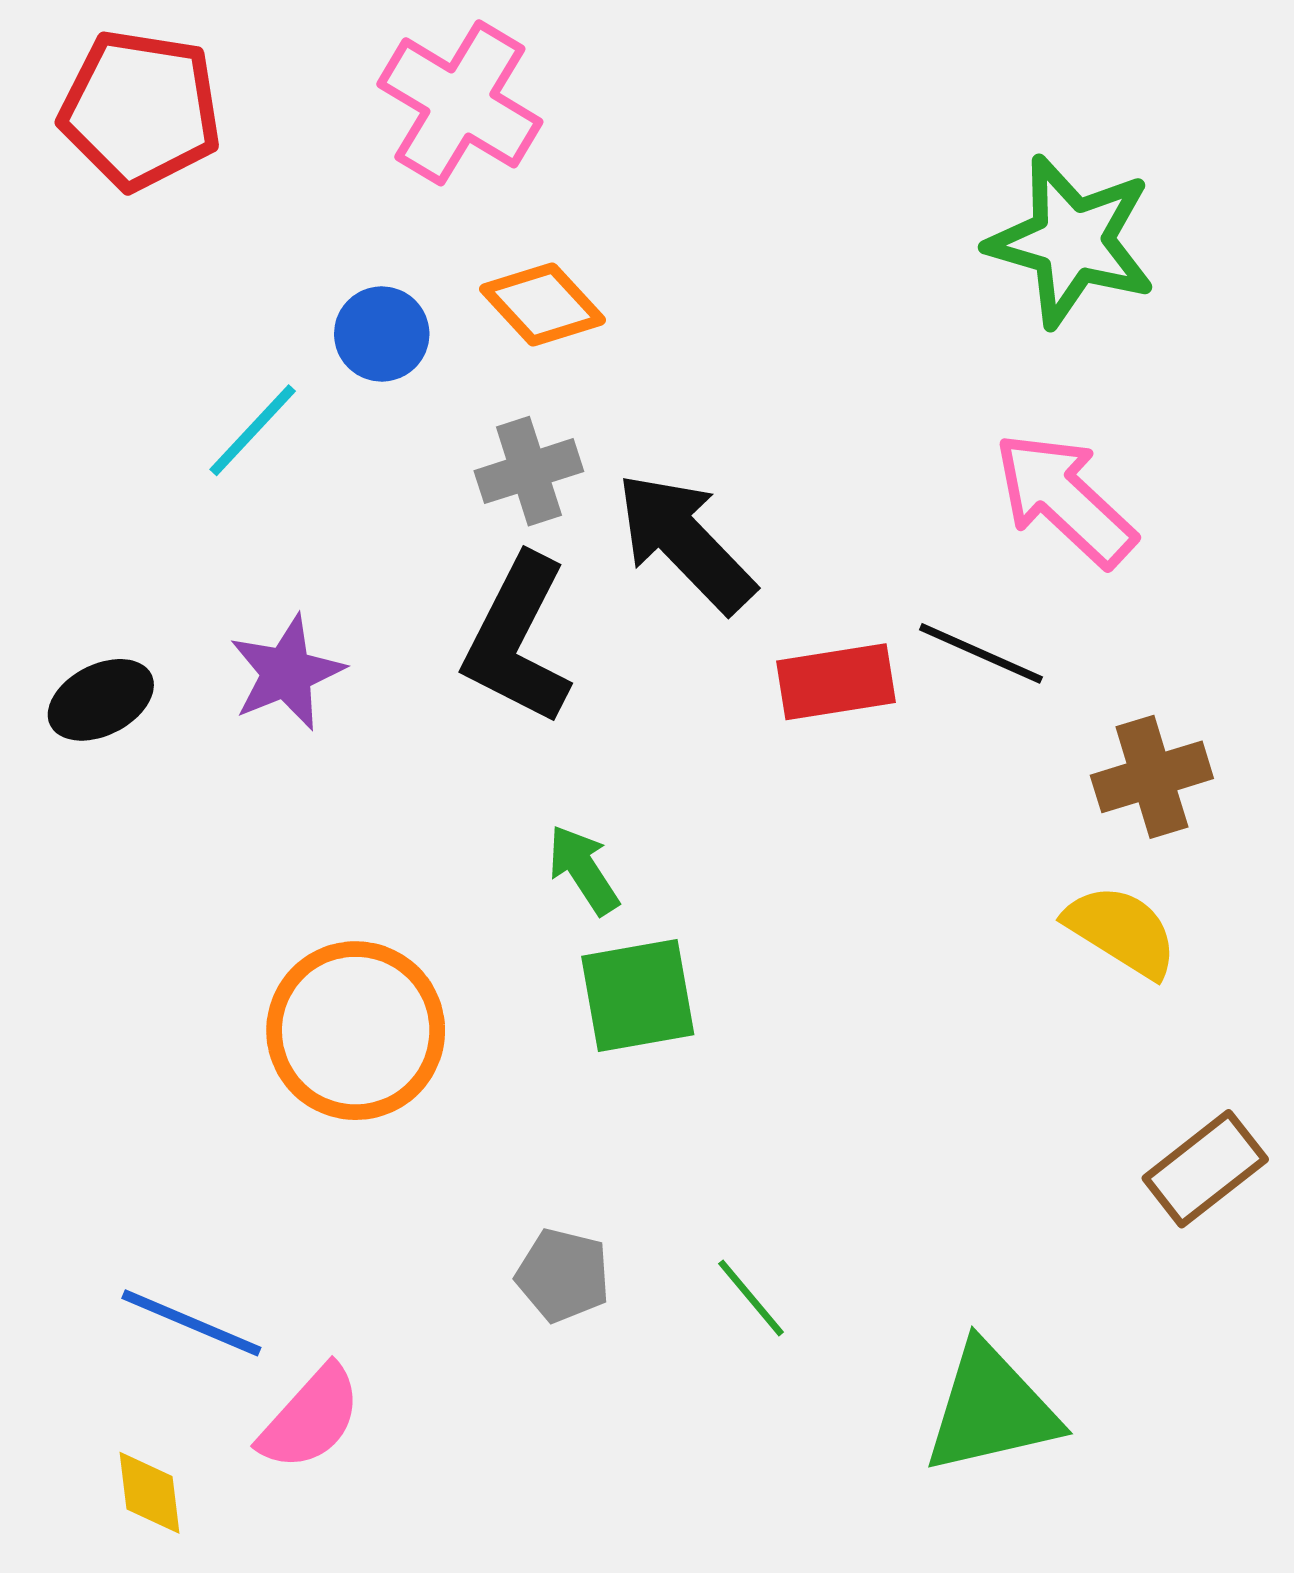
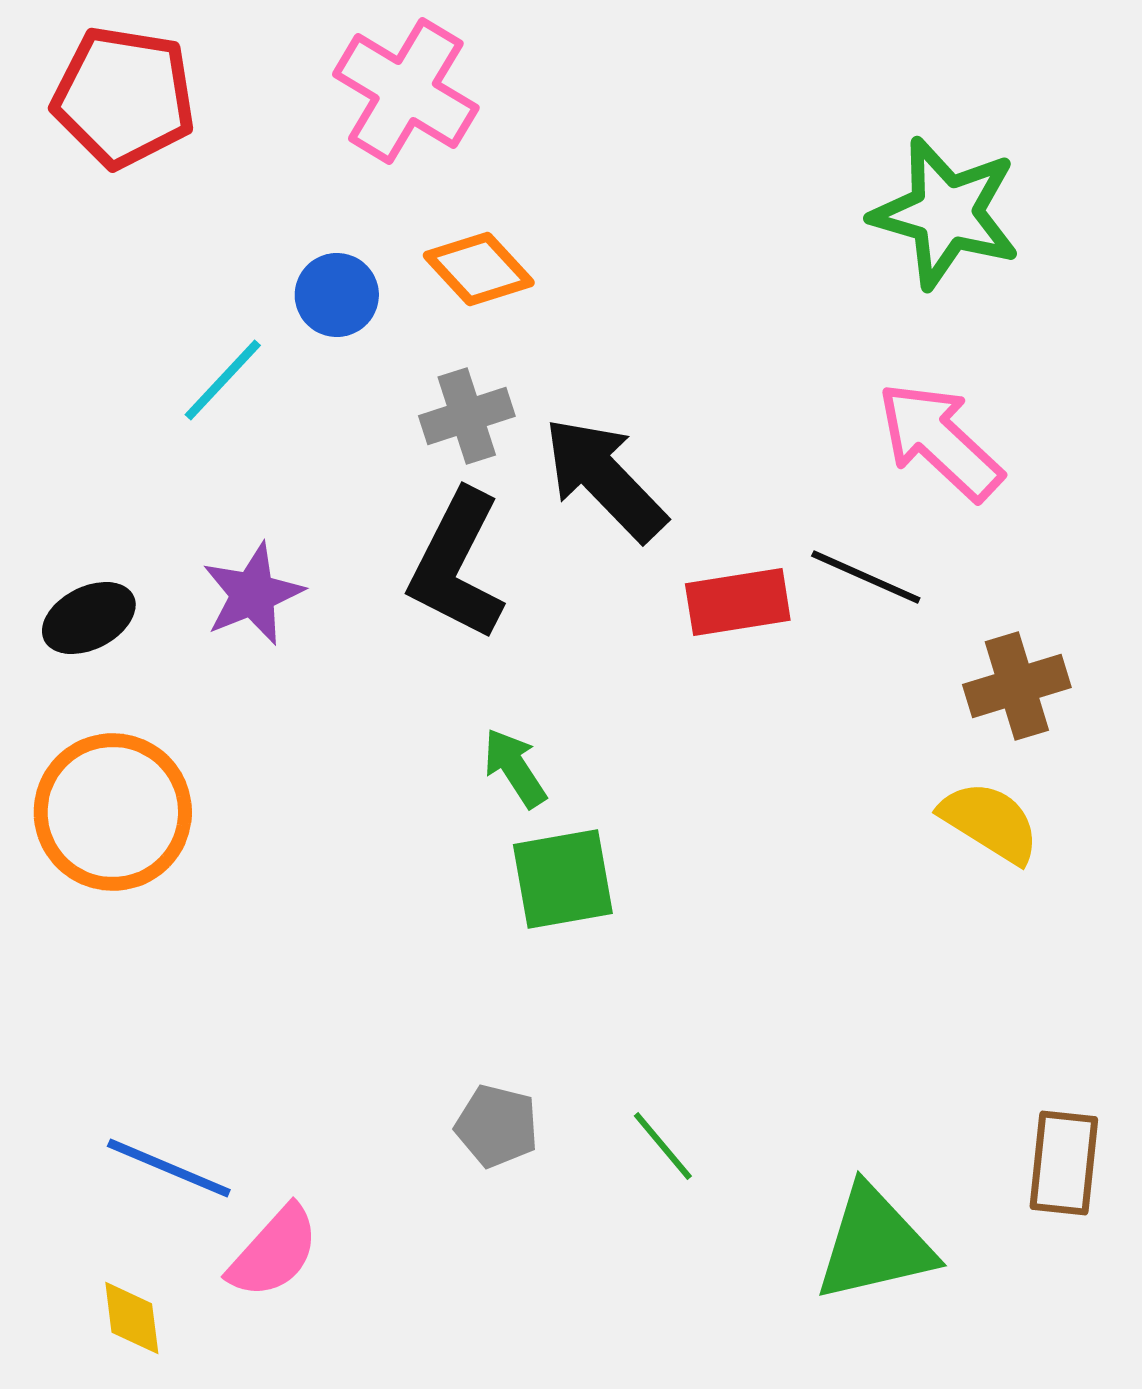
orange circle: (356, 1031) -> (113, 812), moved
brown rectangle: (1205, 1169) -> (1064, 1163), moved, turned -46

